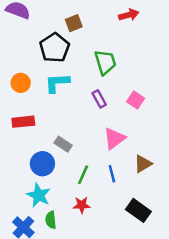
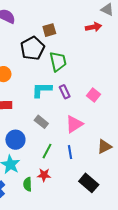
green trapezoid: (105, 62) -> (58, 61), moved
cyan L-shape: (57, 83) -> (42, 90), moved
gray rectangle: (63, 144) -> (41, 122), moved
brown triangle: (143, 164) -> (104, 147), moved
green semicircle: (51, 220) -> (28, 184), moved

